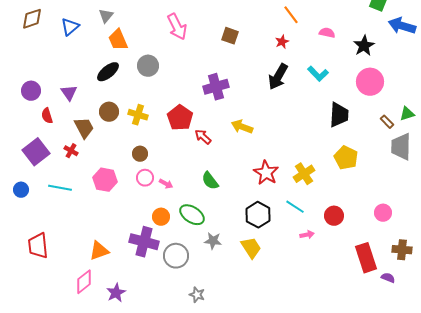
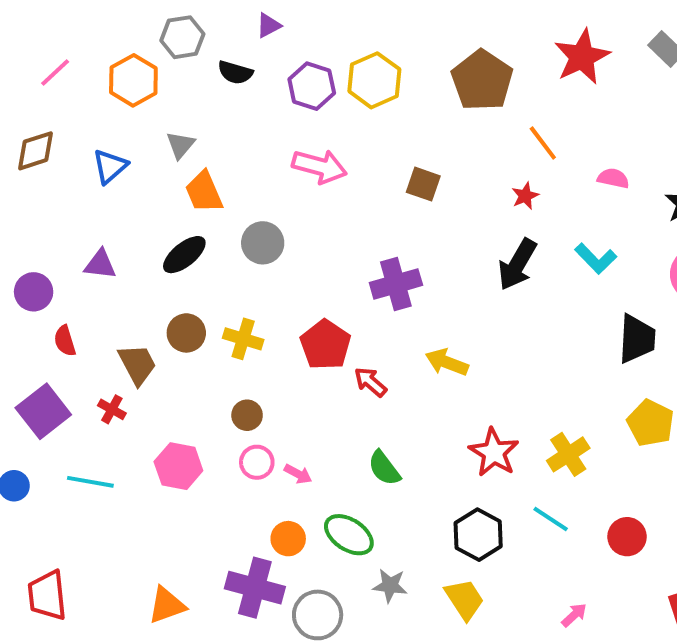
pink arrow: (177, 27) -> (320, 166), turned -48
purple triangle: (69, 93) -> (100, 264), moved, turned -48
pink arrow: (307, 235) -> (574, 615), moved, turned -32

